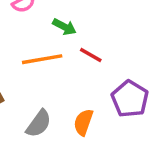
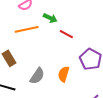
orange line: (42, 59) -> (27, 29), moved

